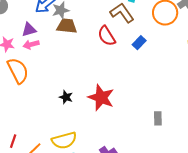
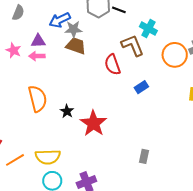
blue rectangle: (139, 43) -> (141, 87), moved
orange semicircle: (18, 71) -> (38, 99), moved
black star: (66, 97) -> (67, 111), moved

